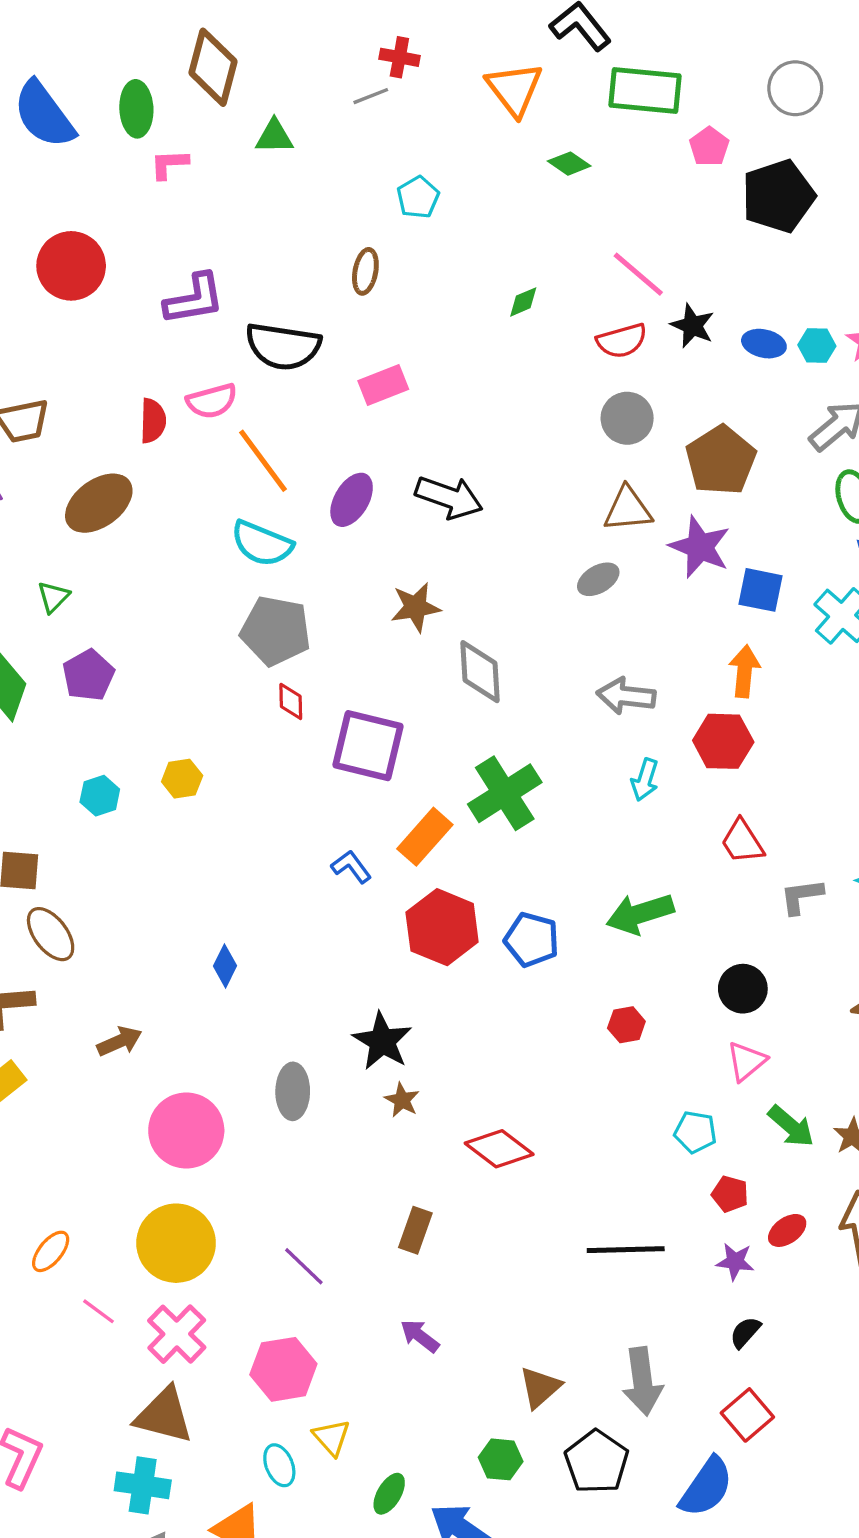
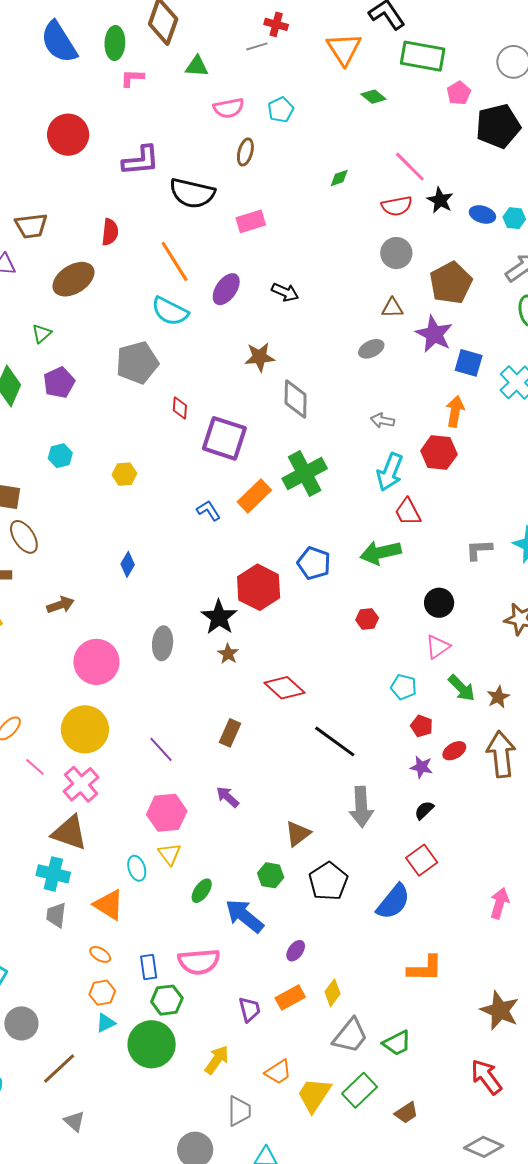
pink semicircle: (212, 401) -> (229, 108), moved
black arrow: (449, 497) -> (285, 292), size x0.7
brown triangle: (628, 509) -> (392, 308), size x0.7
gray pentagon: (276, 631) -> (137, 363), moved, turned -30
gray arrow: (626, 696) -> (383, 421), size x0.7
yellow hexagon: (182, 779) -> (124, 474), moved
cyan arrow: (645, 780) -> (390, 472), size x1.5
red trapezoid: (742, 842) -> (408, 512), moved
red hexagon: (442, 927) -> (259, 587), moved
black line: (626, 1250) -> (335, 741), moved, turned 33
pink hexagon: (283, 1369) -> (167, 813), moved
gray arrow: (642, 1381) -> (361, 807), moved

